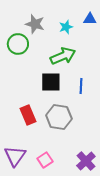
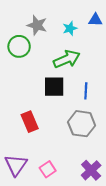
gray hexagon: (59, 117) -> (82, 124), moved

